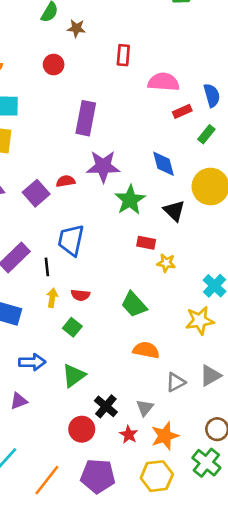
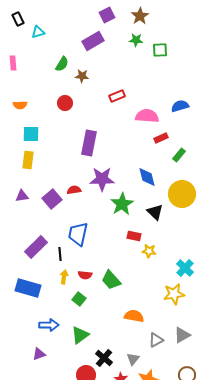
red rectangle: (123, 55) -> (117, 96), turned 63
blue semicircle: (212, 95) -> (180, 106), moved, turned -90
green trapezoid: (134, 304) -> (111, 280), moved

